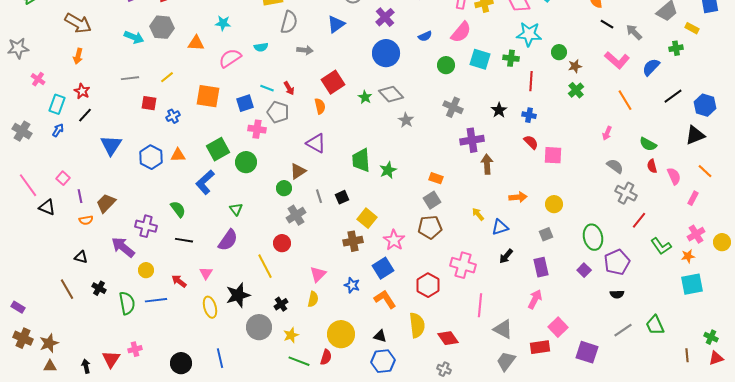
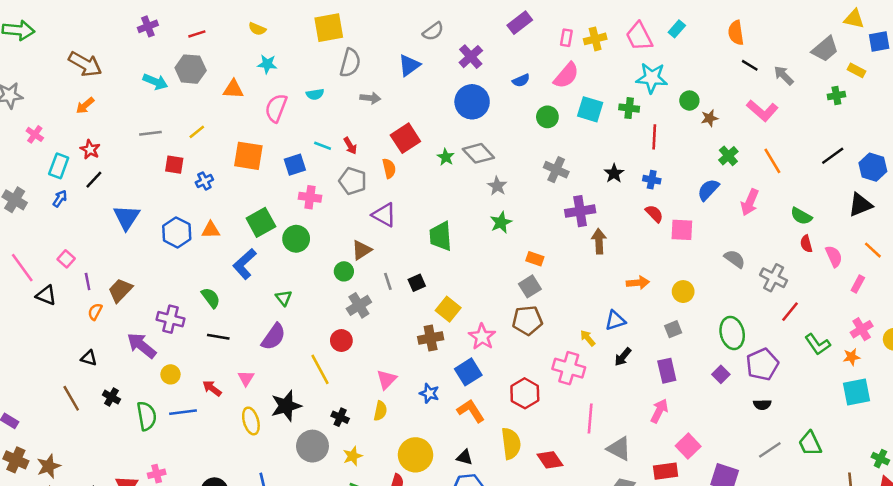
orange arrow: (78, 56) -> (85, 106), turned 35
pink semicircle: (230, 58) -> (276, 108), turned -35
blue semicircle: (651, 67) -> (708, 190), moved
green cross: (576, 90) -> (728, 156), moved
gray pentagon: (278, 112) -> (353, 181), moved
pink arrow: (607, 133) -> (750, 202), size x1.5
gray semicircle: (615, 166) -> (735, 259), moved
green star: (388, 170) -> (501, 222), moved
yellow arrow: (478, 214) -> (588, 338), moved
orange semicircle: (86, 220) -> (95, 312), turned 128
black cross: (281, 304) -> (340, 417), turned -32

